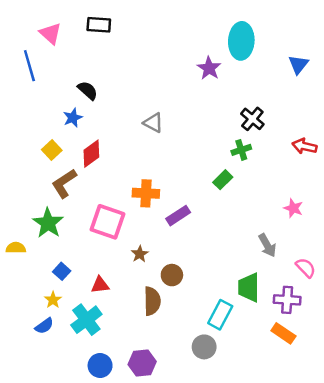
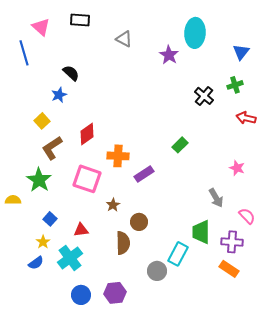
gray triangle: (153, 123) -> (124, 39), moved
green cross: (241, 150) -> (235, 85), moved
red diamond: (91, 154) -> (87, 134), moved
gray circle: (204, 347) -> (157, 271), moved

